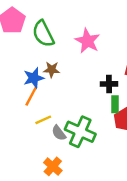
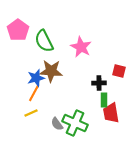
brown star: (52, 70) -> (51, 71), size x1.6
yellow line: (43, 120) -> (31, 113), moved

